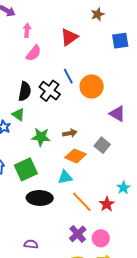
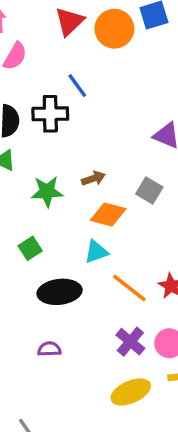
orange circle: (92, 86) -> (114, 29), moved
black cross: (50, 91) -> (50, 114), turned -30
green square: (26, 169) -> (30, 248), size x0.6
purple semicircle: (31, 244) -> (49, 349), moved

